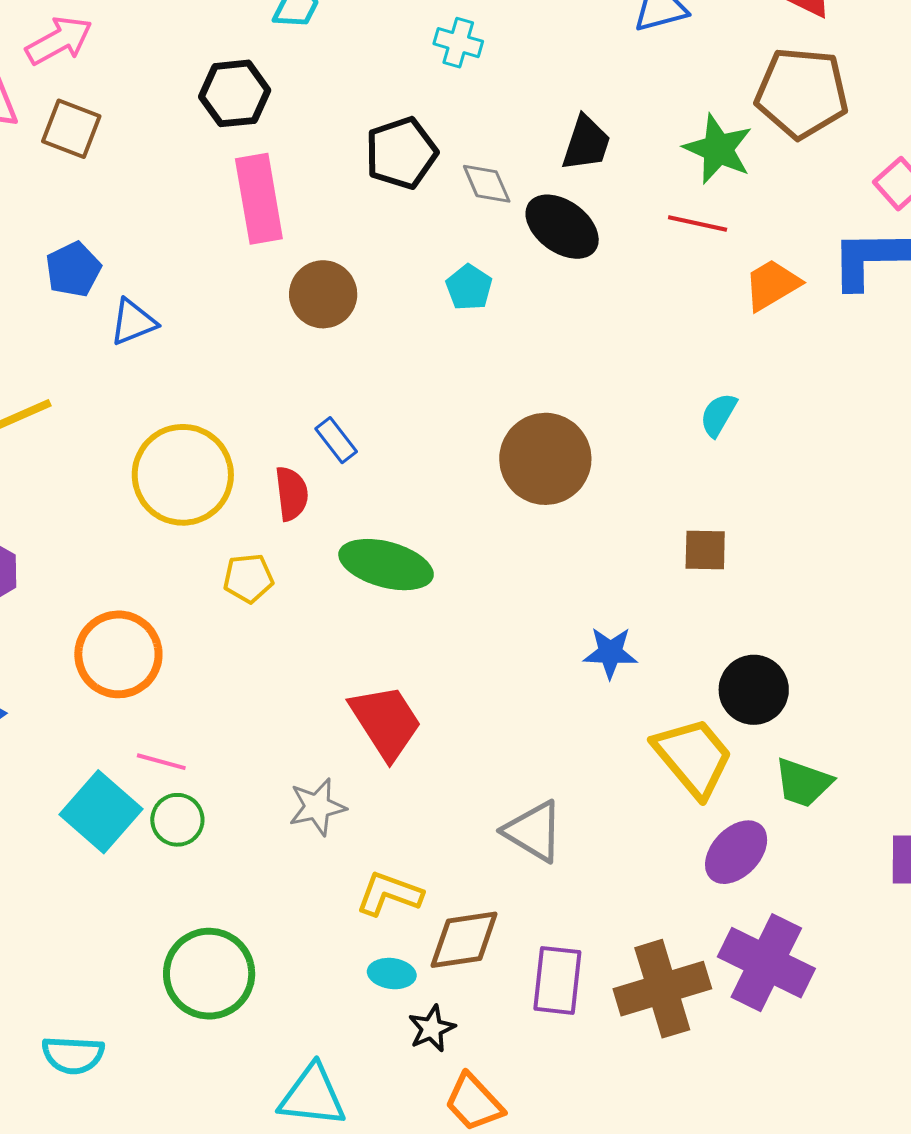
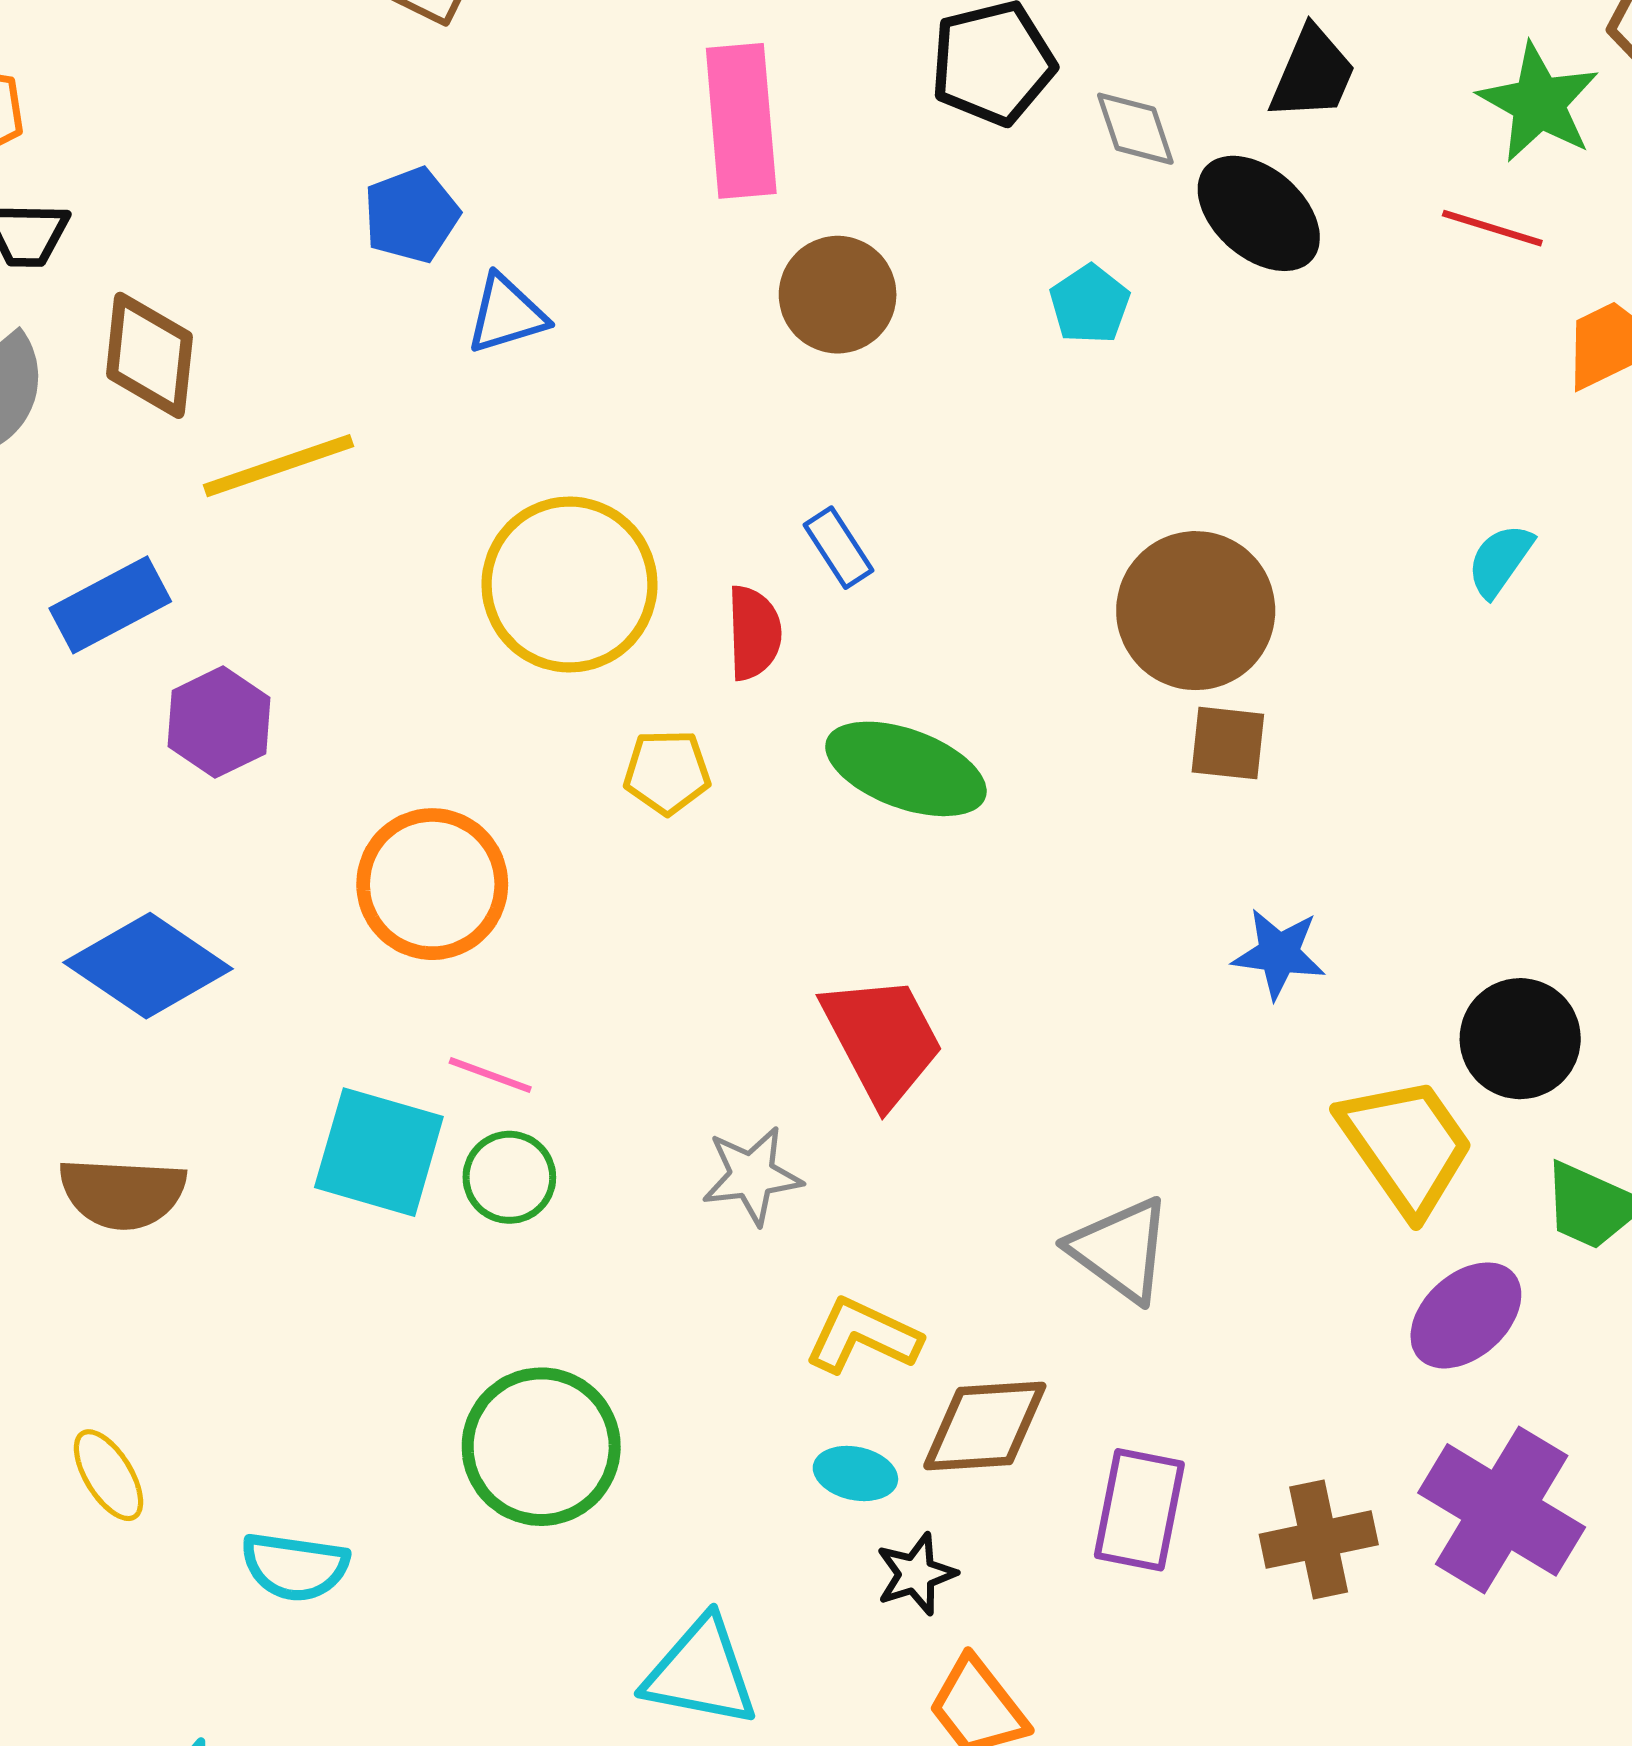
brown square: (705, 550) -> (1228, 743), moved
cyan square: (101, 812) -> (379, 1152), turned -30
brown cross: (662, 989) -> (1319, 1540), size x0.7

